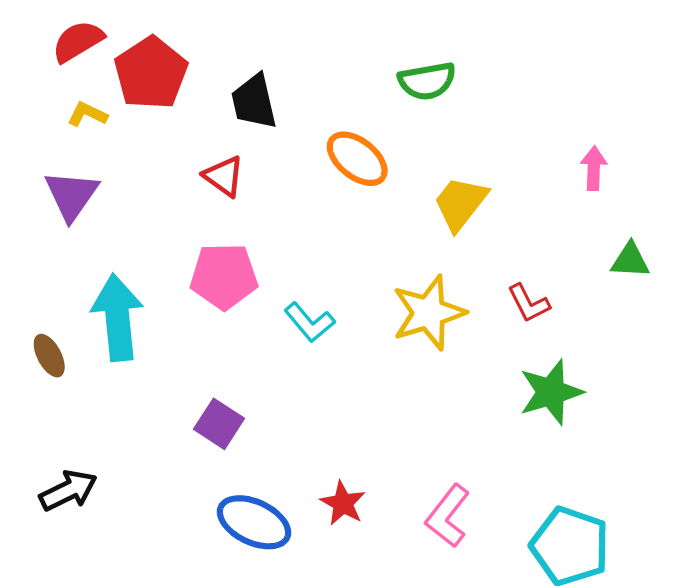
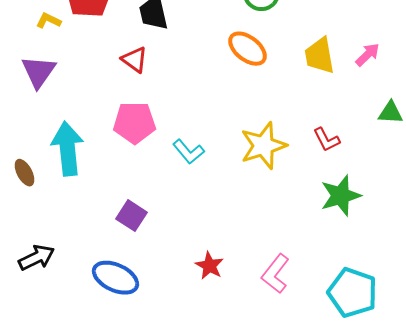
orange ellipse: (357, 159) -> (248, 49), moved
pink arrow: (594, 168) -> (368, 55), turned 44
yellow trapezoid: (460, 203) -> (320, 56), moved, turned -48
blue ellipse: (254, 522) -> (116, 278), moved

